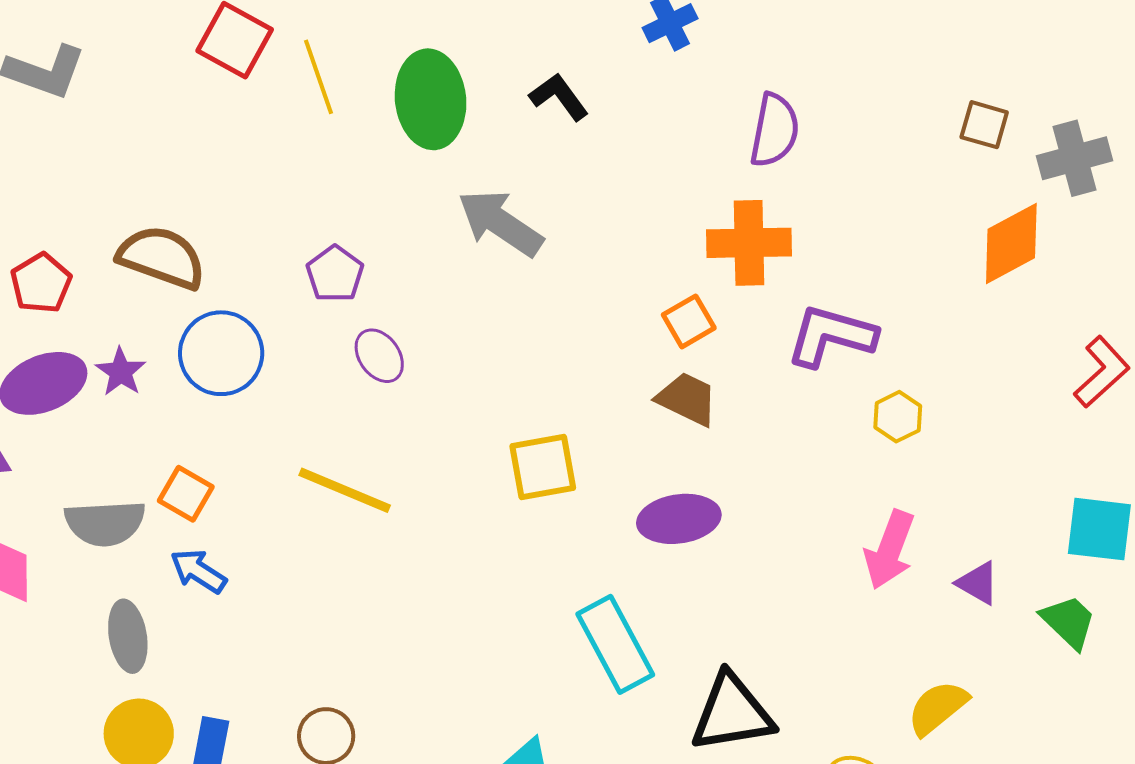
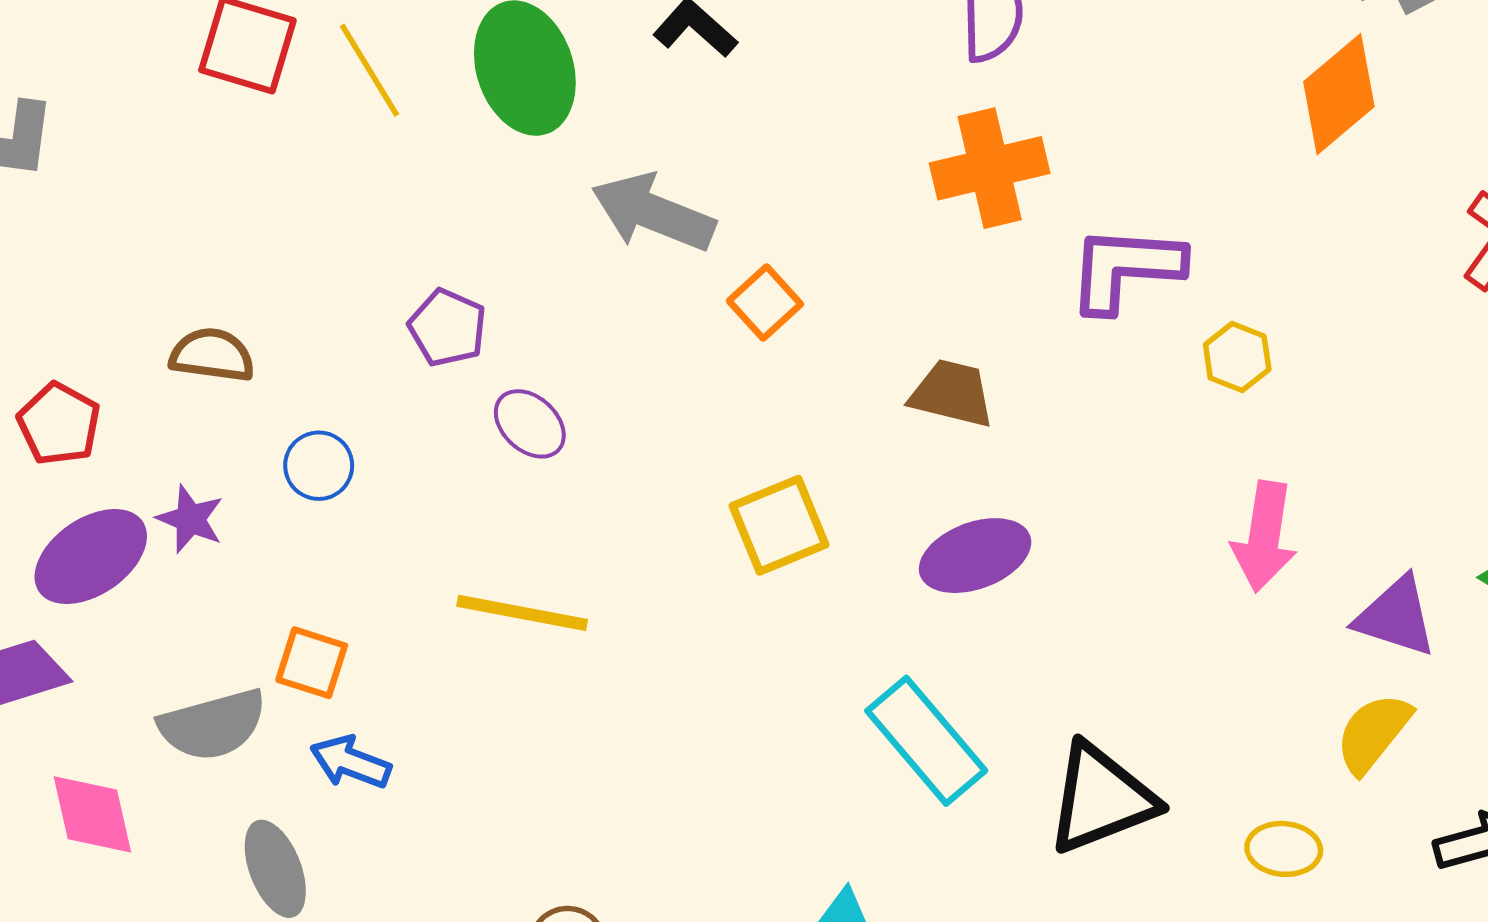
brown semicircle: (162, 257) -> (212, 355), size x0.7
orange square: (689, 321) -> (765, 302), moved
blue circle: (221, 353) -> (319, 466), size x0.6
purple triangle: (978, 583) -> (1396, 617), moved, size x1.4

